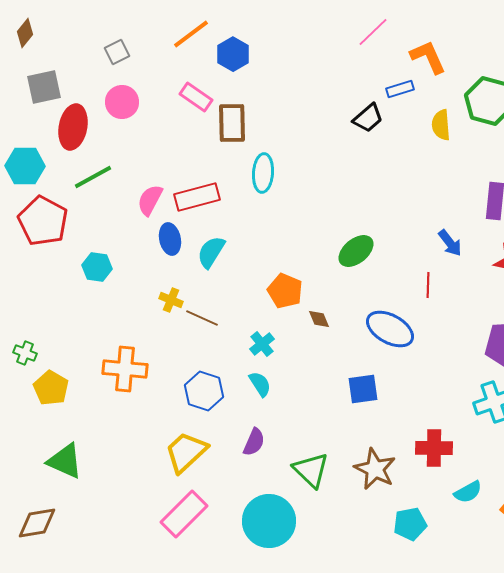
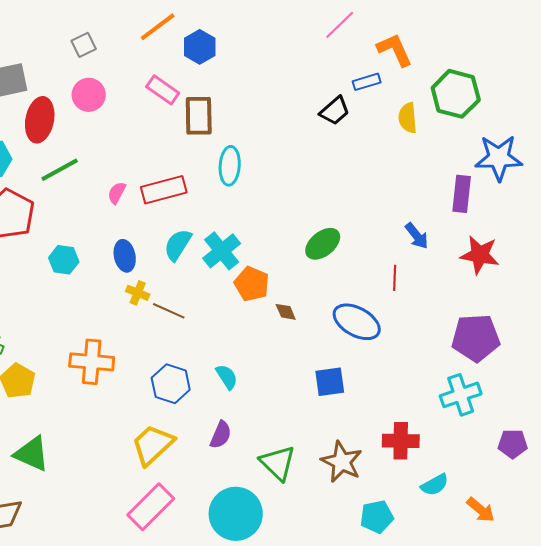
pink semicircle: (150, 200) -> (117, 193), size x0.7
blue ellipse: (170, 239) -> (125, 256), moved
cyan cross: (262, 344) -> (222, 251), moved, size x1.5

